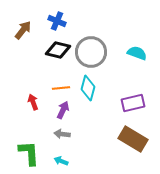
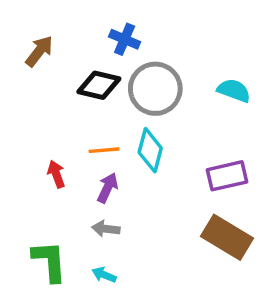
blue cross: (57, 21) -> (125, 39), moved

